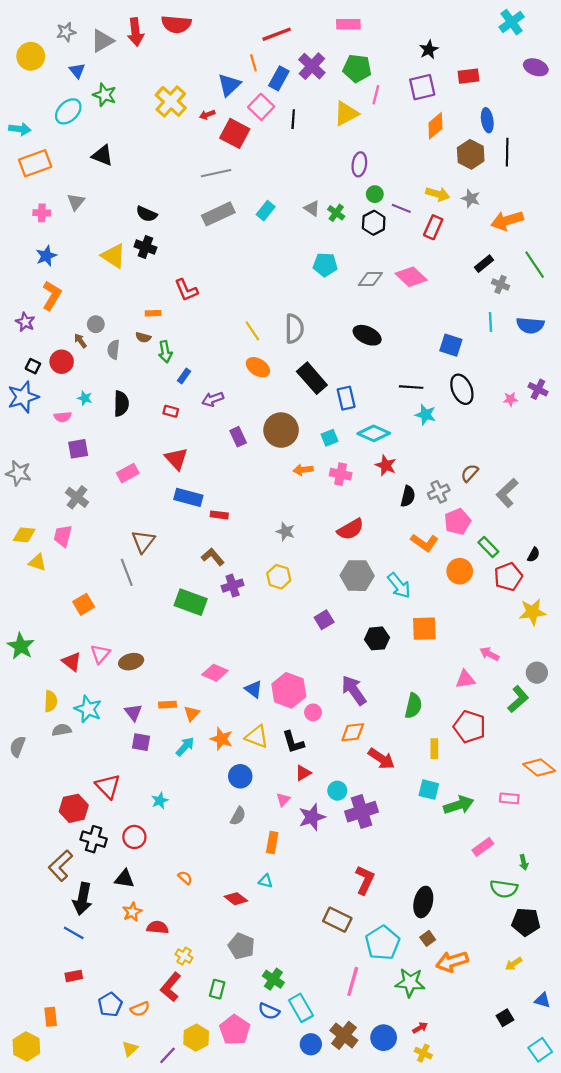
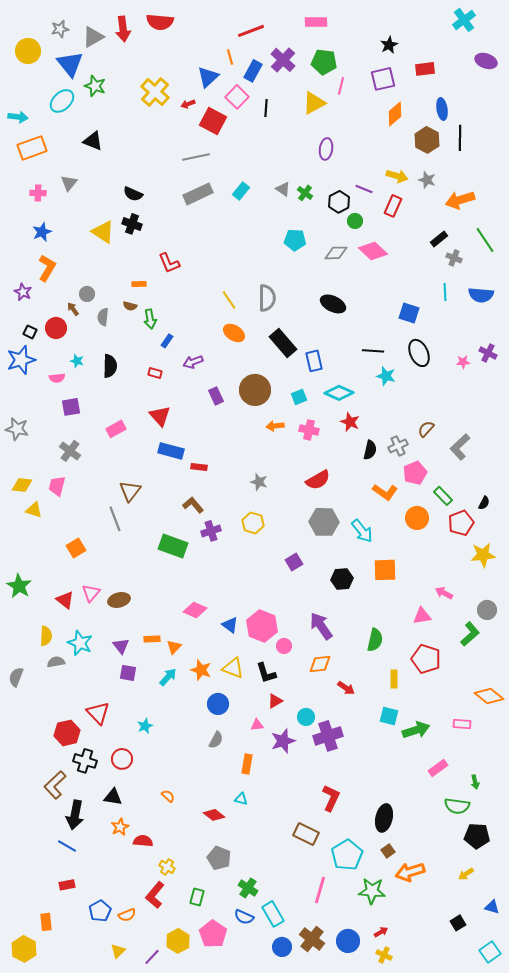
blue triangle: (77, 71) -> (70, 64), size x1.8
green circle: (375, 194) -> (355, 221), moved
red arrow: (381, 759) -> (346, 688), size x0.7
pink triangle: (283, 799) -> (257, 725), turned 40

